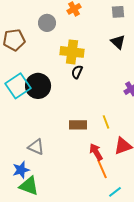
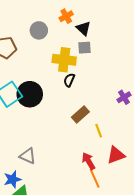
gray square: (118, 12) -> (84, 48), moved
black triangle: (118, 42) -> (83, 28), moved
brown rectangle: (78, 125) -> (80, 114), moved, turned -42

